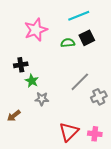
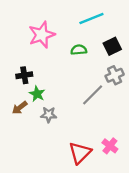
black square: (87, 38) -> (112, 46), moved
gray cross: (99, 97) -> (115, 75), moved
brown arrow: (14, 116) -> (20, 108), moved
pink cross: (95, 134) -> (110, 146), moved, turned 32

